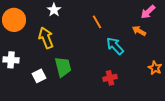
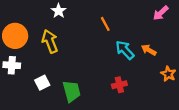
orange circle: (14, 20) -> (15, 36), moved
orange arrow: (139, 31) -> (149, 50), moved
green trapezoid: (63, 67) -> (72, 91), moved

